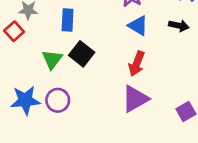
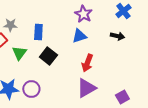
blue triangle: (138, 26) -> (79, 36), moved, turned -49
green triangle: (52, 59) -> (19, 53), moved

